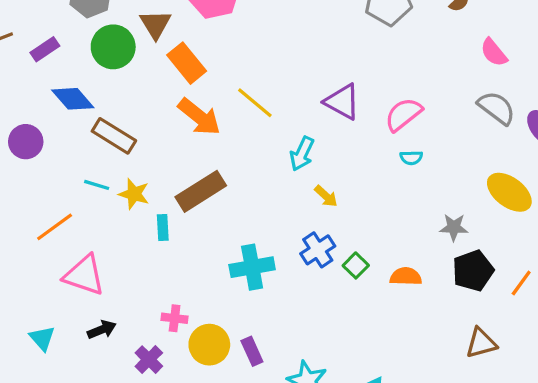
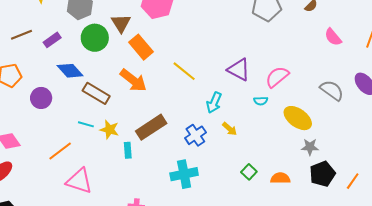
gray semicircle: (497, 108) -> (332, 90), moved
orange arrow: (199, 117) -> (133, 80), moved
cyan semicircle: (411, 158) -> (261, 101), moved
yellow ellipse: (509, 192) -> (298, 118), moved
blue cross: (318, 250) -> (195, 135), moved

